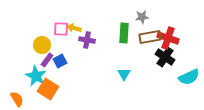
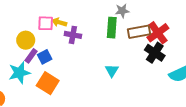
gray star: (142, 17) -> (122, 11), moved
red cross: (168, 38) -> (158, 33), turned 35
cyan star: (36, 76) -> (19, 73), turned 30
orange square: (48, 89) -> (48, 83), moved

